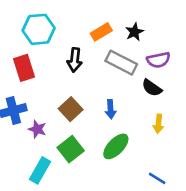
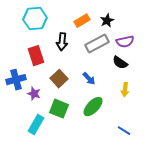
gray rectangle: (121, 63) -> (97, 44), turned -55
red rectangle: (24, 68) -> (36, 56), moved
blue arrow: (111, 109) -> (89, 79), turned -40
green square: (71, 149) -> (59, 109), turned -30

